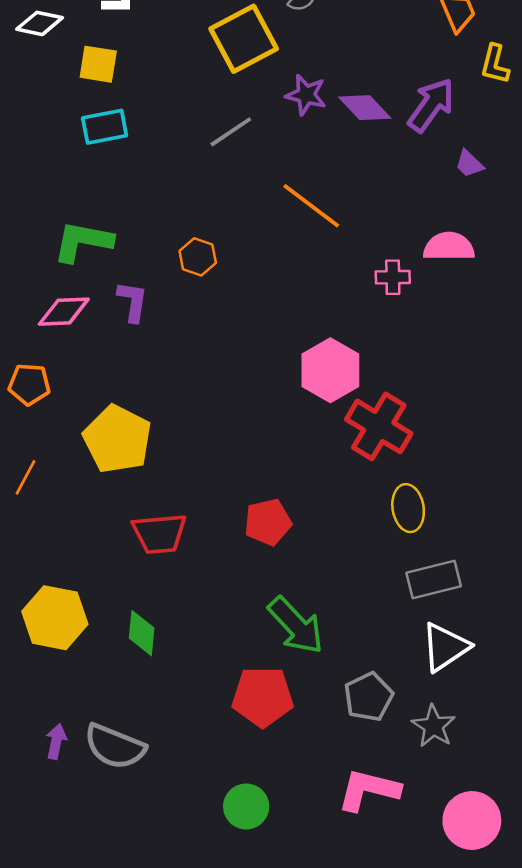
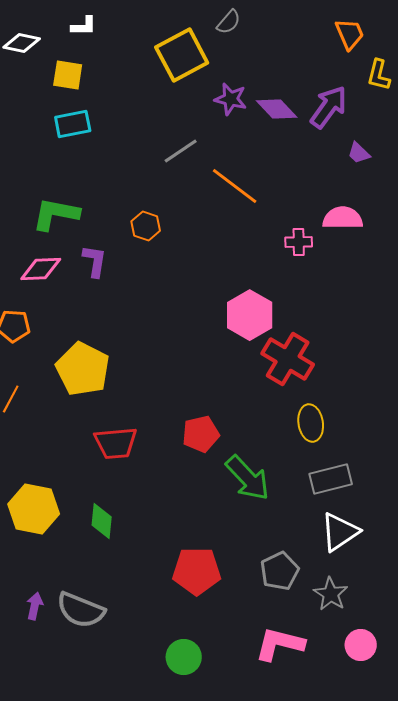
gray line: (231, 132) -> (181, 151), moved
green arrow: (296, 625) -> (248, 478), moved
pink circle: (472, 820) -> (361, 645), moved, size x0.7

